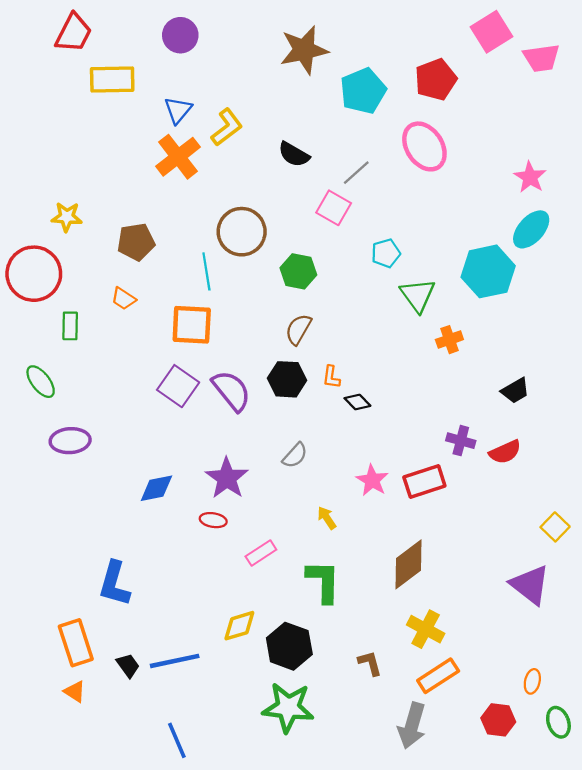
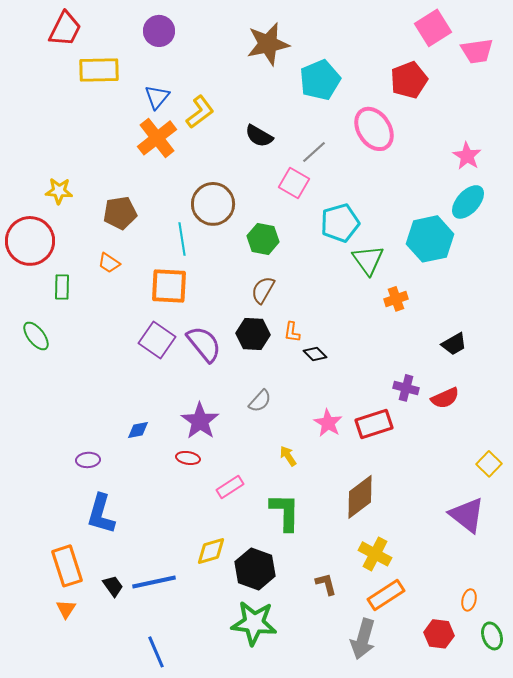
red pentagon: (436, 79) -> (409, 80), moved
cyan pentagon: (386, 253) -> (340, 223), size x1.5
purple ellipse: (70, 441) -> (88, 460), moved, size x0.7
blue diamond: (156, 488) -> (138, 430), size x0.7
orange triangle: (75, 692) -> (66, 609), turned 30

